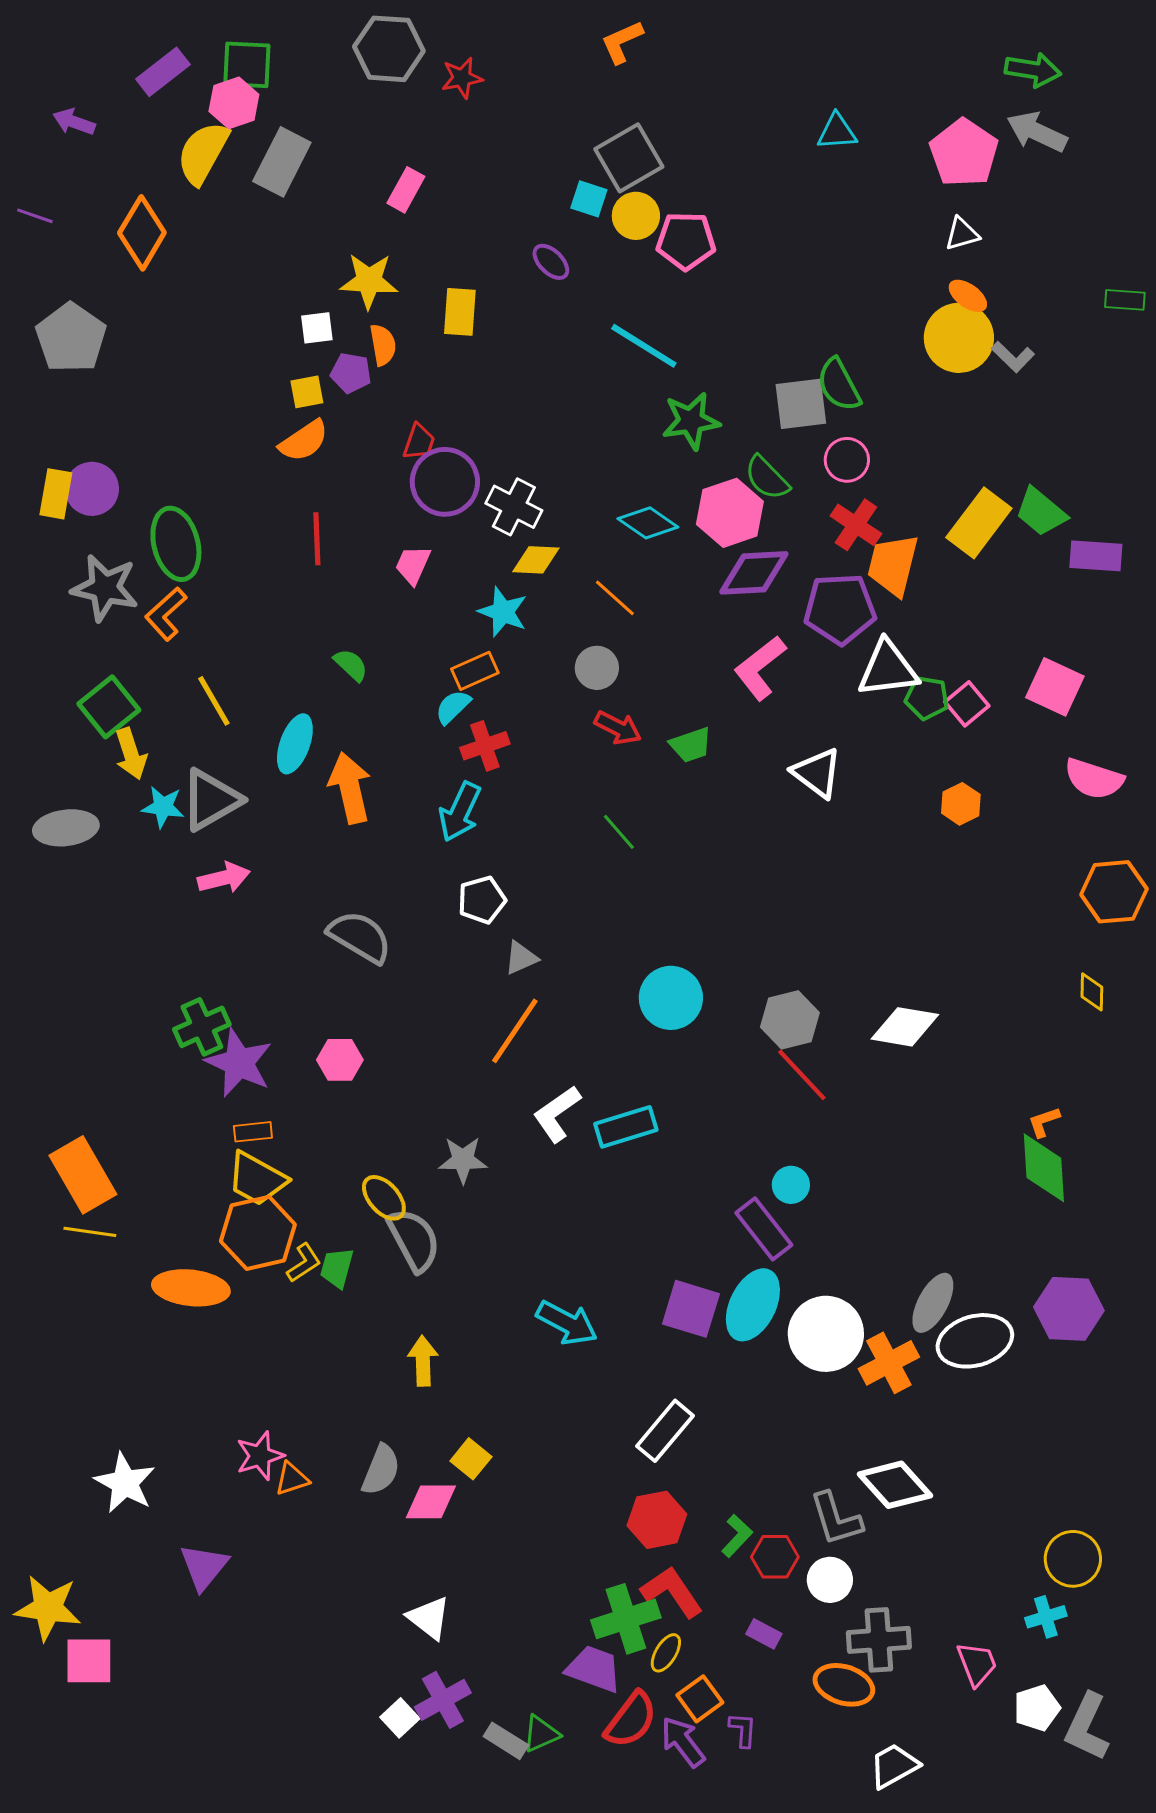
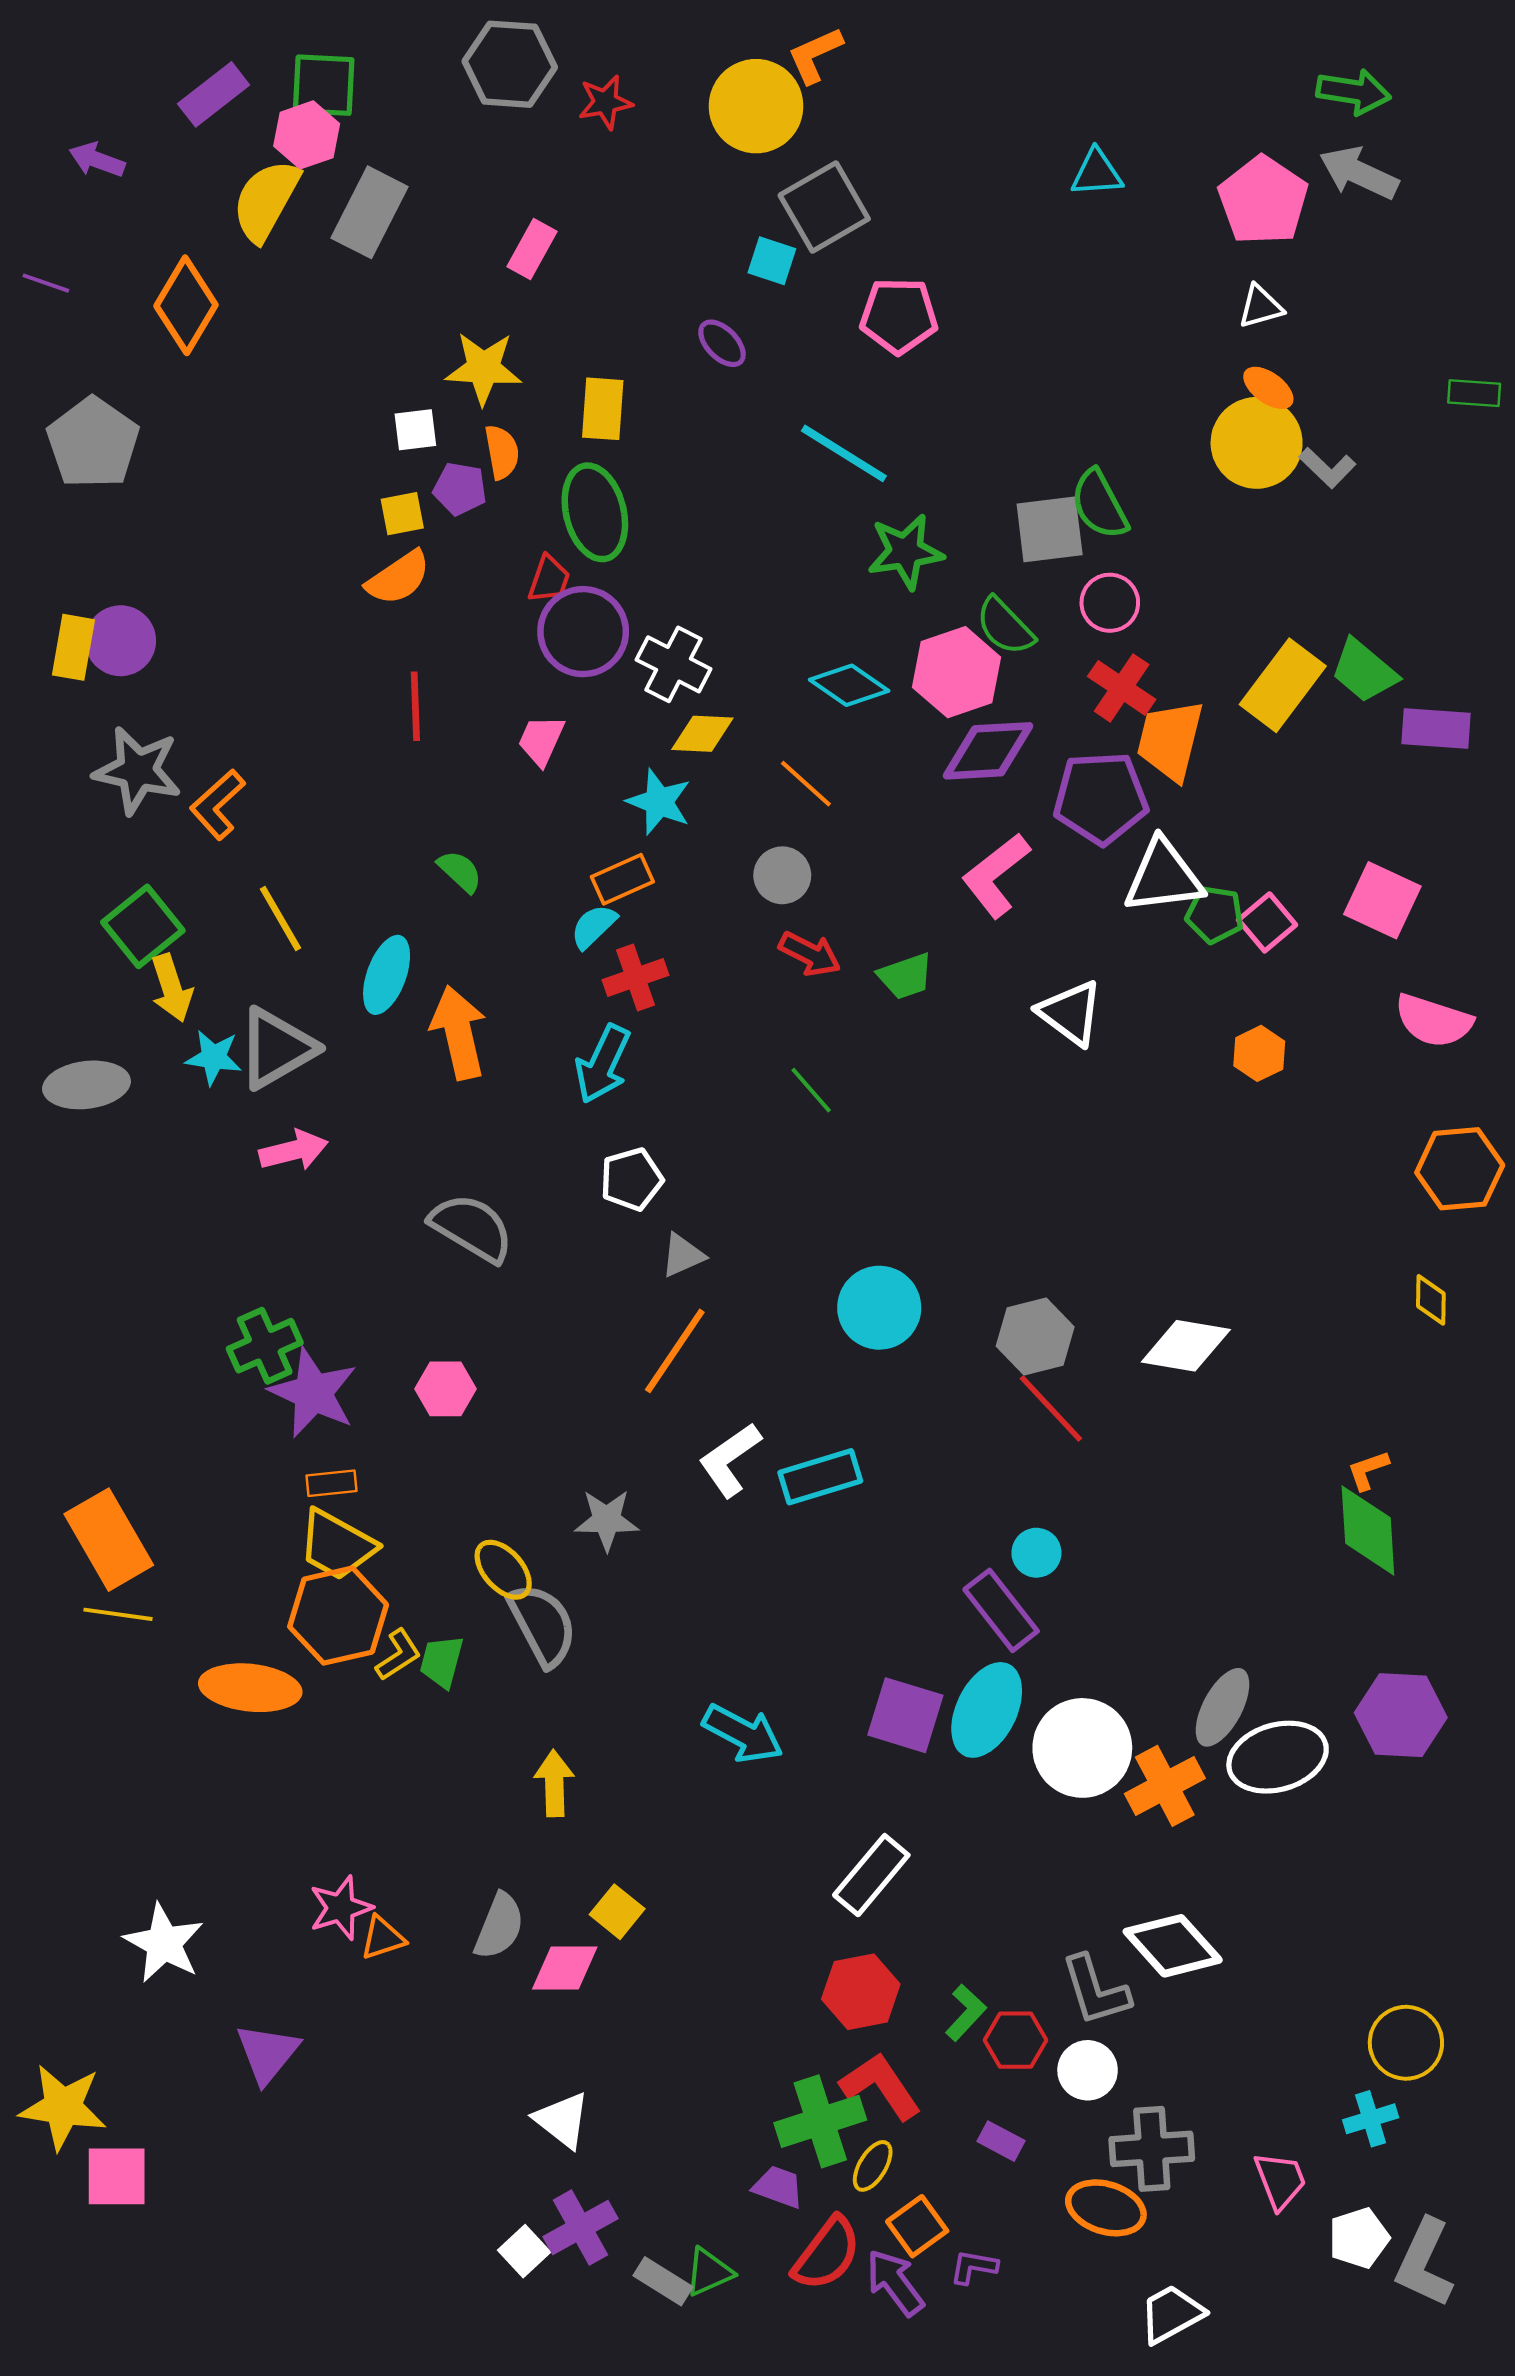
yellow circle: (636, 216) -> (756, 106), moved, size x1.5
green ellipse: (176, 544) -> (595, 512), moved
purple trapezoid: (594, 1669) -> (778, 2187), size x0.7
purple L-shape: (743, 1730) -> (974, 2267), turned -84

